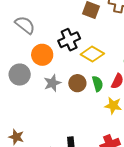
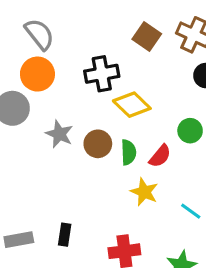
orange circle: (42, 55) -> (37, 74), moved
gray star: (52, 83) -> (59, 134), turned 30

